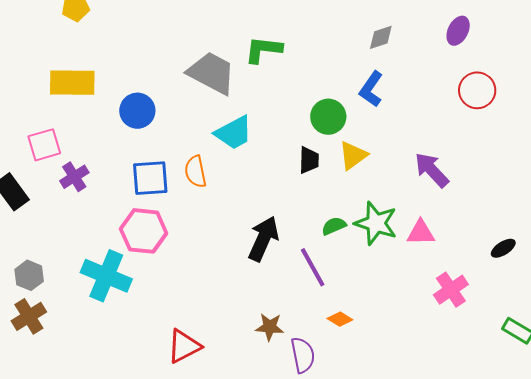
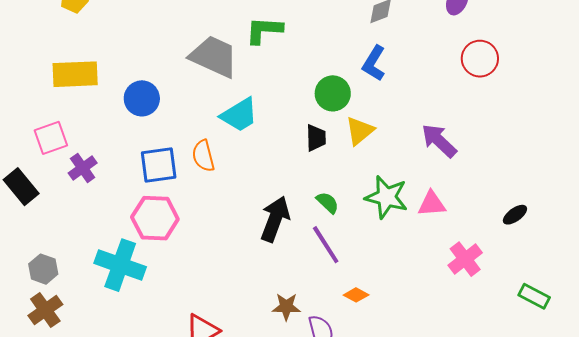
green semicircle: (334, 226) -> (328, 203), moved, turned 70

